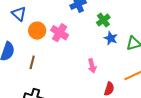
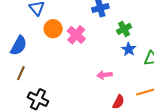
brown line: (32, 62) -> (21, 73), moved
pink arrow: (92, 66) -> (105, 75), turned 88

